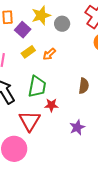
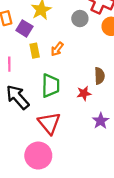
gray circle: (62, 24) -> (80, 19), moved
yellow rectangle: (28, 52) -> (35, 51), turned -56
red star: (51, 105) -> (84, 93), moved

